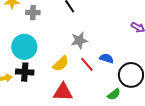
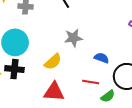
red line: (87, 64) -> (91, 82), moved, turned -42

